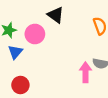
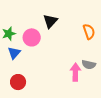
black triangle: (56, 15) -> (50, 21), turned 35

